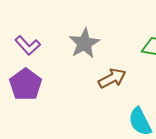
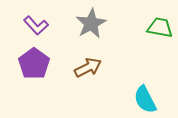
brown arrow: (112, 78) -> (88, 68), moved

